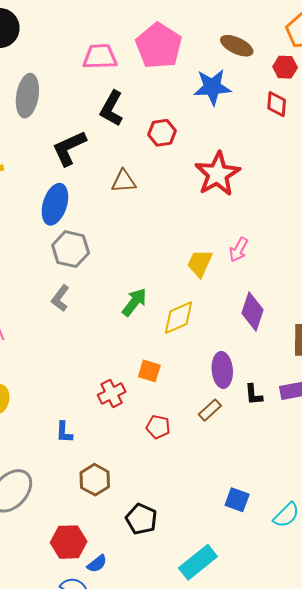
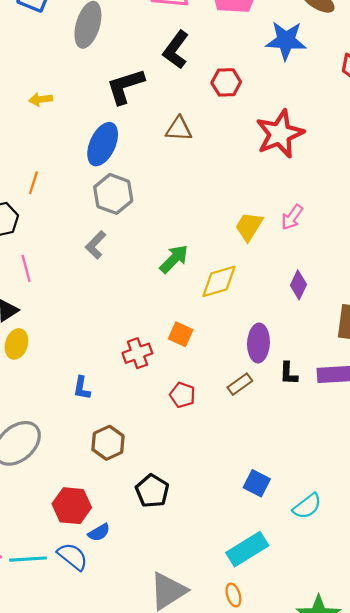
purple diamond: (252, 312) -> (298, 285), size x0.7
cyan rectangle: (198, 562) -> (247, 549), moved

